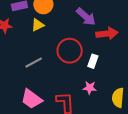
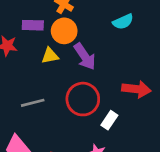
purple arrow: (86, 17) -> (85, 56), moved

